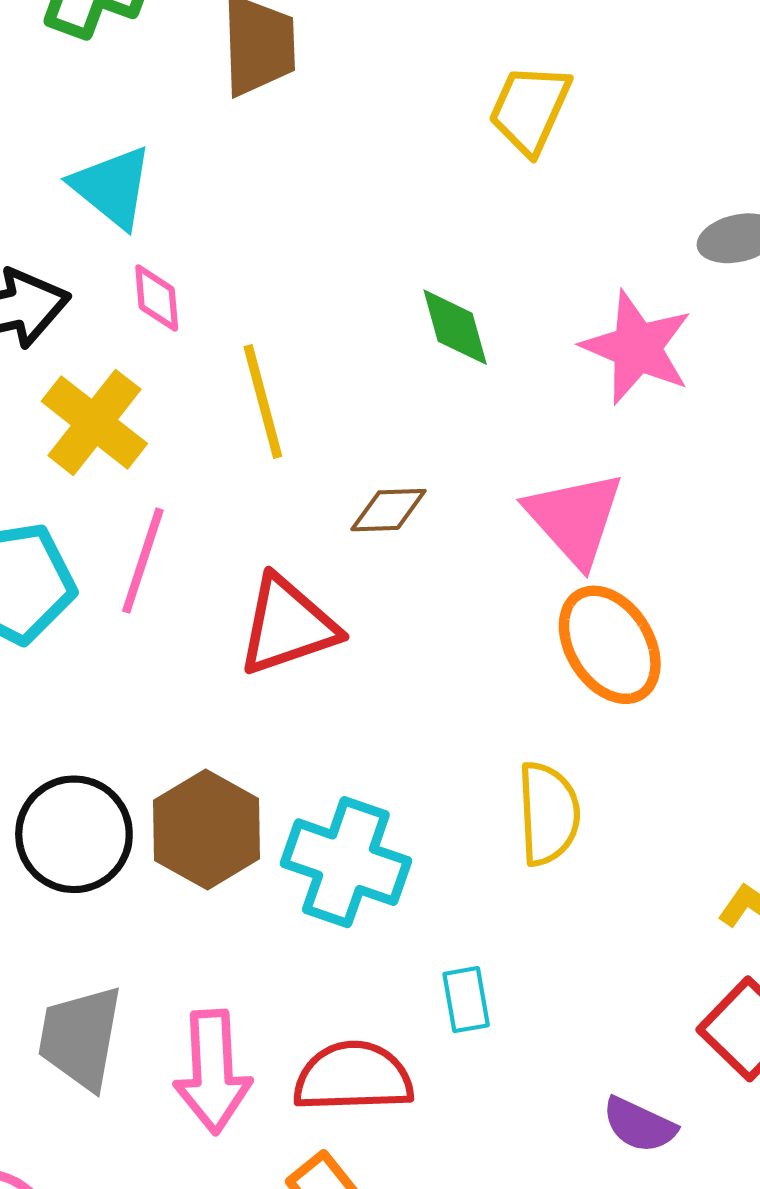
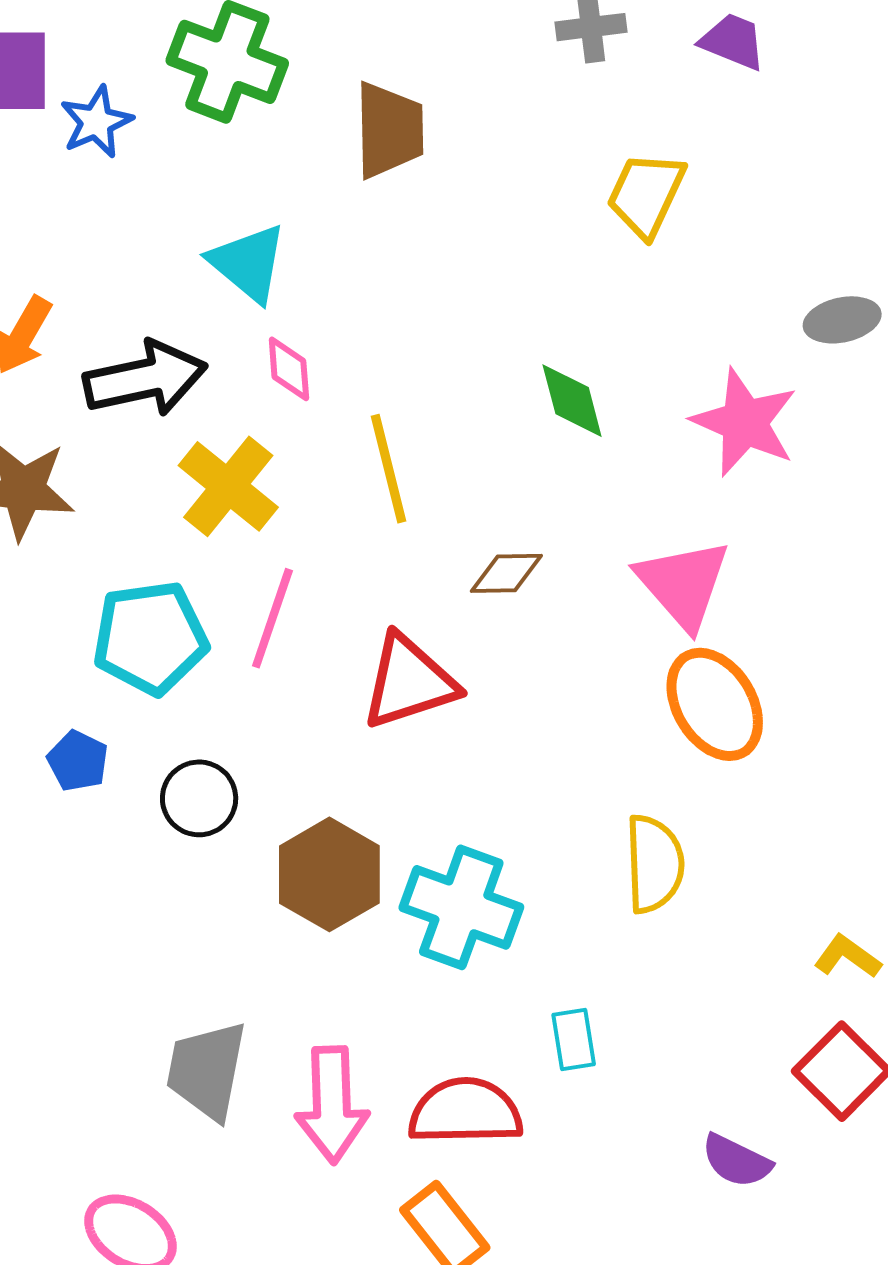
black circle: (74, 834) -> (199, 798), moved, size x0.7

